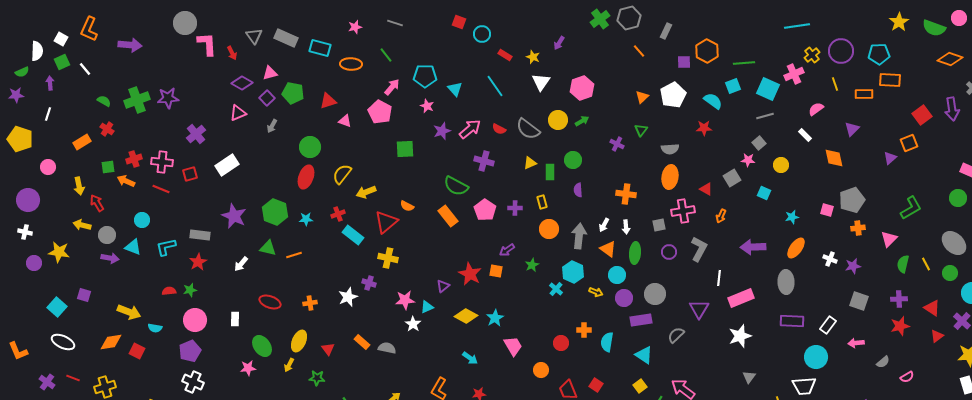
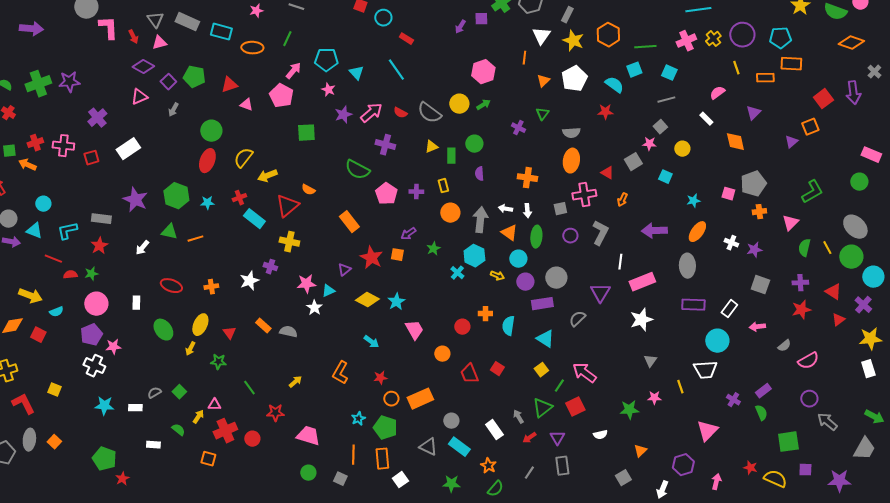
orange line: (639, 51) -> (524, 58), moved, turned 48
green line: (386, 55) -> (287, 39), turned 63
yellow star: (533, 57) -> (573, 41), moved, size x1.5
purple square: (684, 62) -> (481, 19), moved
pink triangle: (270, 73) -> (159, 43), moved
pink cross: (794, 74) -> (686, 41), moved
white triangle: (541, 82) -> (541, 36), moved
cyan square: (768, 89) -> (669, 73), size x0.7
red line: (161, 189) -> (53, 259), moved
orange rectangle: (448, 216) -> (349, 222), moved
white arrow: (604, 225) -> (505, 209), turned 72
green circle: (950, 273) -> (851, 257), size x1.5
cyan semicircle: (155, 328) -> (56, 312), turned -32
pink star: (248, 368) -> (113, 347), moved
pink semicircle: (907, 377) -> (808, 361), size x1.5

